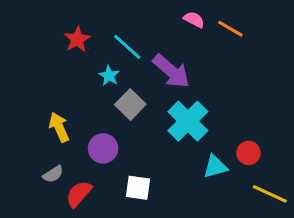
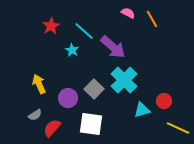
orange line: (230, 29) -> (152, 19), turned 30
gray square: (130, 104) -> (94, 89), moved
white square: (138, 188) -> (91, 124), size x1.4

